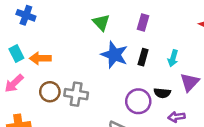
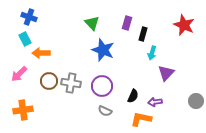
cyan rectangle: (16, 53) -> (25, 39), moved
black rectangle: (143, 57) -> (143, 34), moved
black semicircle: (162, 93) -> (133, 96), moved, turned -72
purple circle: (138, 101) -> (102, 86), moved

